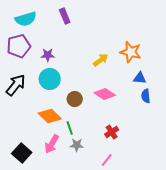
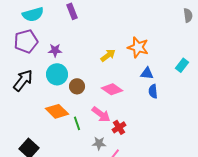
brown circle: (75, 99) -> (77, 86), moved
pink arrow: (52, 144) -> (101, 114), moved, turned -84
gray star: (77, 145) -> (99, 143), moved

